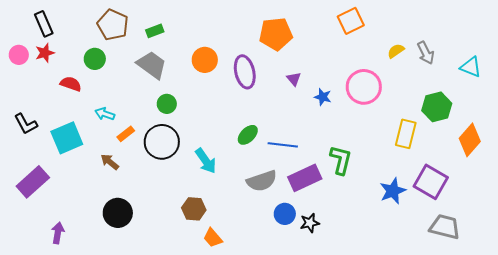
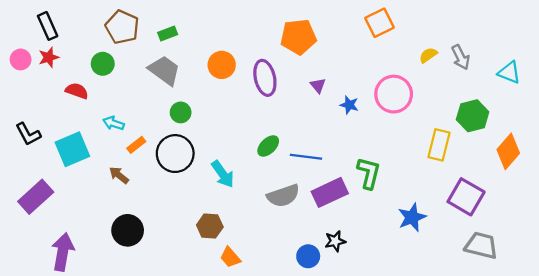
blue star: (393, 191) -> (412, 217), moved
blue circle: (285, 214) -> (308, 256), moved
purple arrow: (58, 233) -> (63, 252), size x1.6

